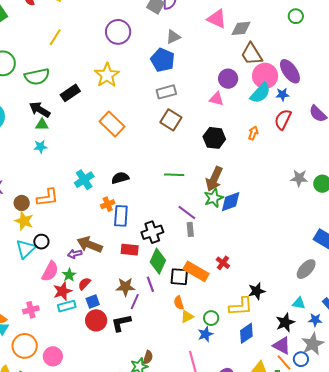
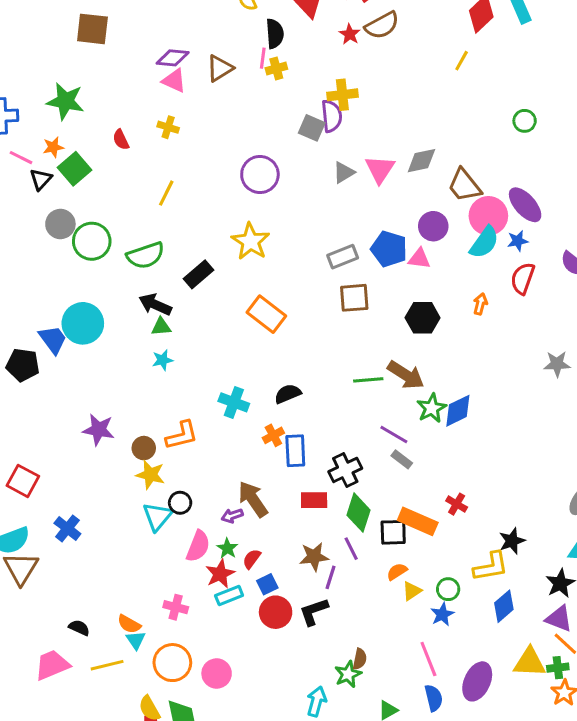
pink triangle: (217, 19) -> (380, 169), moved, turned 45
gray diamond: (241, 28) -> (421, 161), moved
blue pentagon: (163, 60) -> (389, 249), moved
brown square: (171, 120) -> (354, 298), turned -30
brown arrow: (214, 179) -> (406, 375), moved, turned -75
cyan cross: (84, 180) -> (234, 402), turned -30
gray rectangle: (190, 229) -> (402, 459), turned -40
brown arrow: (90, 245) -> (253, 499), turned 40
orange semicircle: (179, 303) -> (397, 572), turned 80
pink cross: (31, 310) -> (176, 607), turned 35

